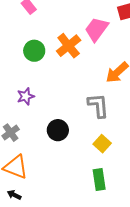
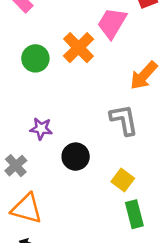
purple star: (26, 96) -> (41, 129), moved, turned 30
yellow square: (102, 144) -> (123, 180), moved

